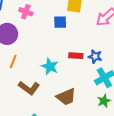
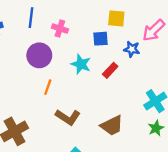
red rectangle: (76, 56) -> (110, 70), moved, turned -48
blue star: (95, 57) -> (132, 49), moved
cyan star: (50, 66) -> (81, 64), moved

